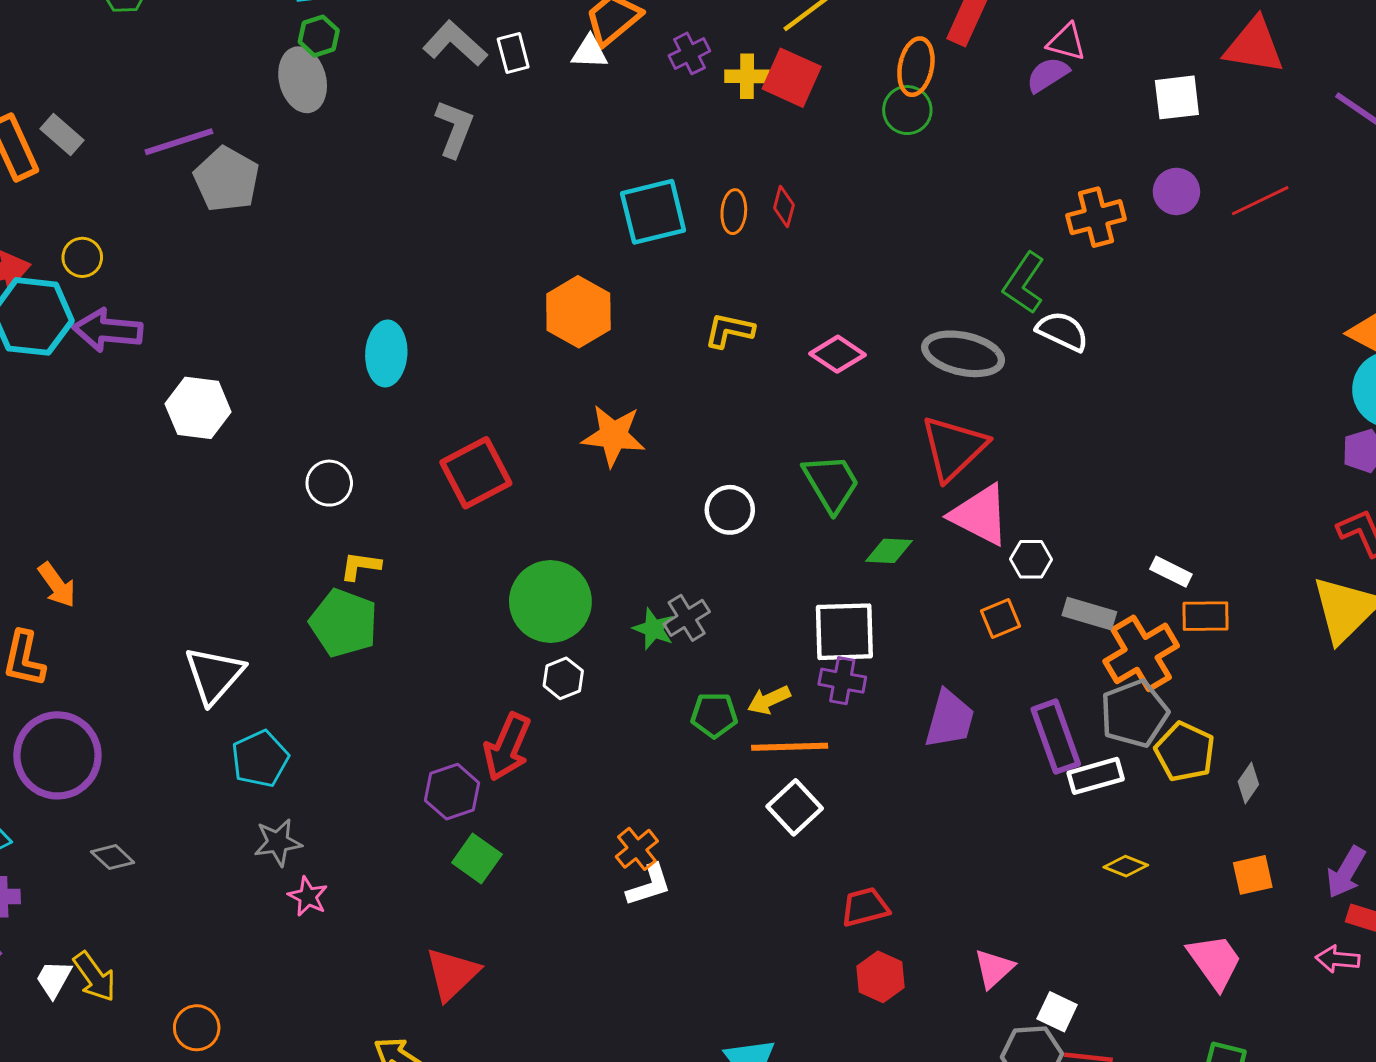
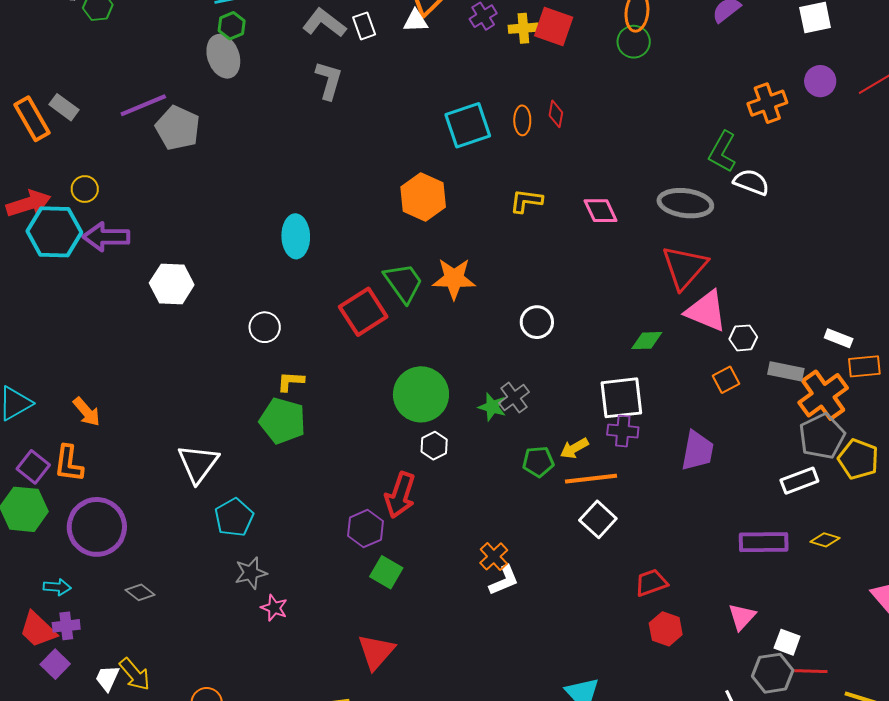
pink diamond: (837, 354) -> (601, 211), turned 36
green trapezoid: (831, 483) -> (403, 283), moved
purple rectangle: (1056, 737) -> (764, 542), moved, turned -66

